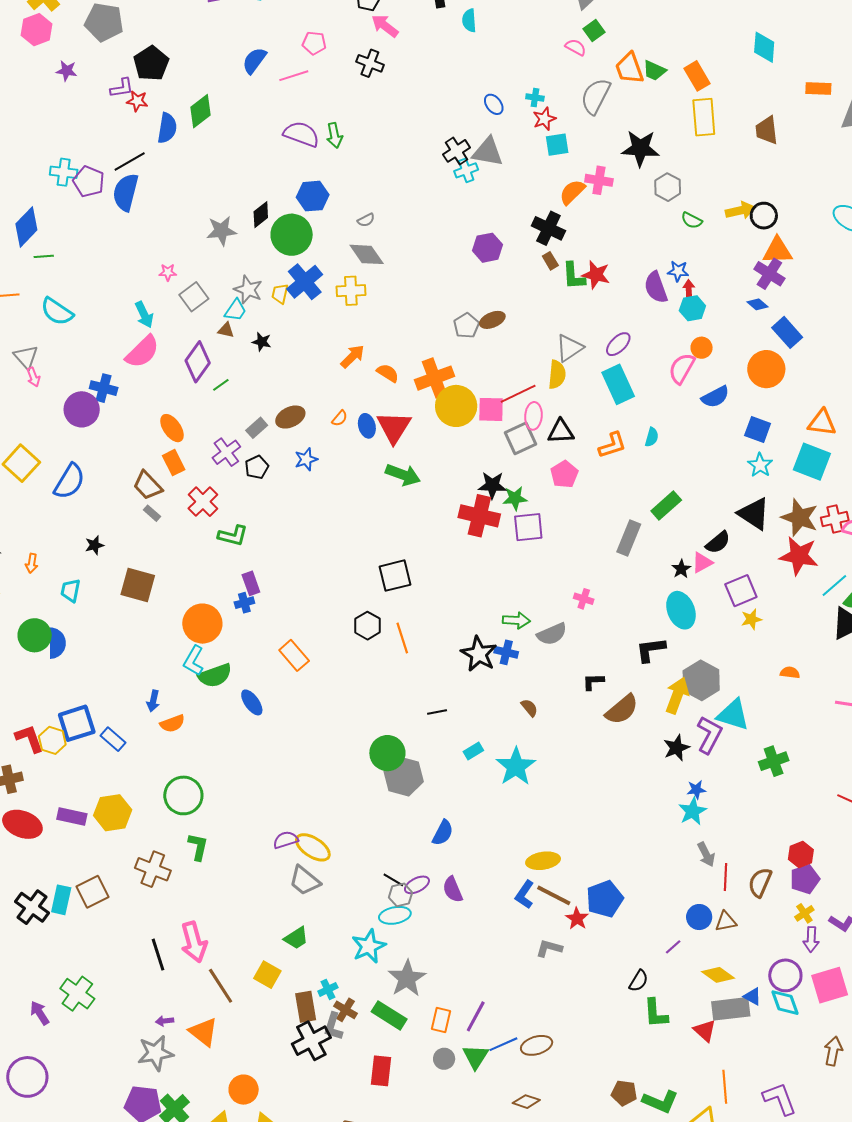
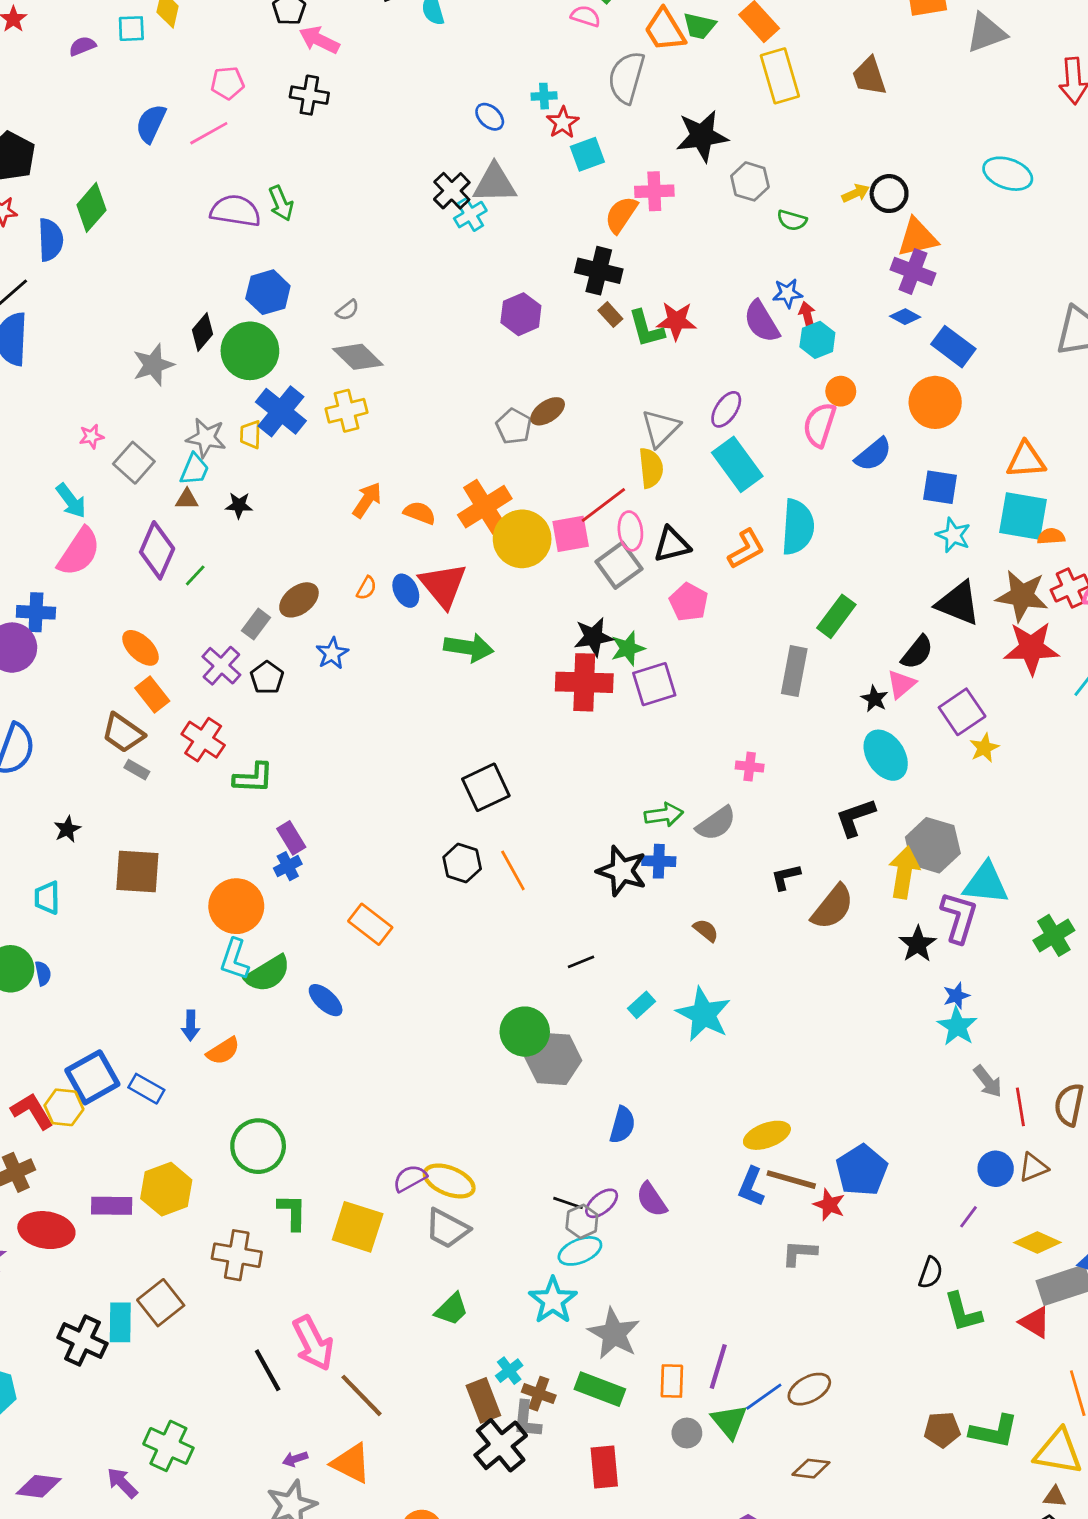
yellow arrow: (740, 211) -> (856, 193), size x0.7
cyan semicircle: (652, 437) -> (798, 527), size x2.0
blue semicircle: (57, 643) -> (43, 973), size x0.6
orange semicircle: (790, 673) -> (1051, 536), moved
yellow square: (267, 975) -> (358, 1227), moved, size x1.4

